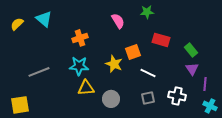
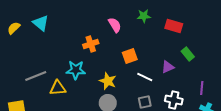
orange cross: (80, 38) -> (91, 44), moved
red rectangle: (161, 40) -> (174, 26), moved
yellow star: (114, 64) -> (108, 81), moved
purple triangle: (192, 69) -> (168, 67), moved, turned 40
yellow triangle: (86, 88) -> (58, 88), moved

